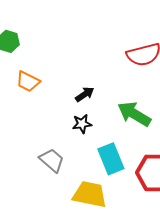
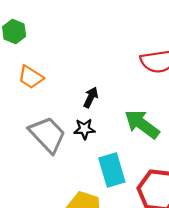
black arrow: (85, 94) -> (91, 97), turned -36
gray trapezoid: (52, 160) -> (47, 135), moved, size x1.4

